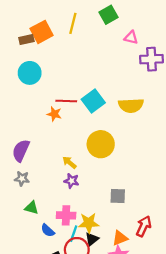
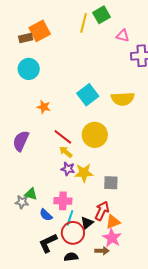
yellow line: (73, 23) -> (84, 23), moved
red line: (66, 101) -> (63, 137), moved, turned 36
orange star: (54, 114) -> (44, 107), moved
gray star: (22, 179) -> (22, 202), moved
yellow star: (89, 223) -> (84, 173), moved
red arrow: (144, 226) -> (102, 211), moved

